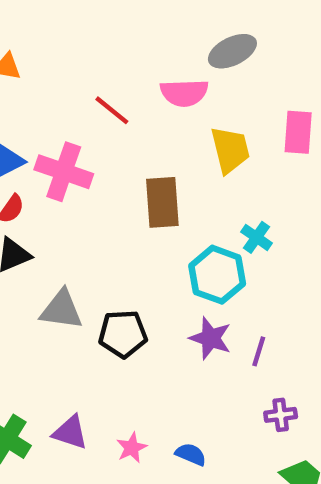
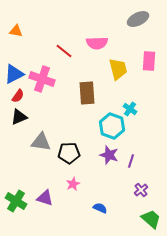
gray ellipse: (232, 51) -> (138, 19), moved
purple cross: (281, 415) -> (141, 190), turned -32
pink star: (132, 448) -> (73, 184), moved

